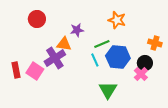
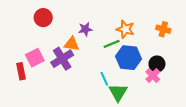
orange star: (117, 20) -> (125, 29), moved
orange cross: (155, 43) -> (163, 29), moved
cyan line: (95, 60) -> (104, 79), moved
pink square: (35, 71) -> (35, 58), moved, turned 30

